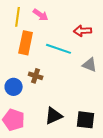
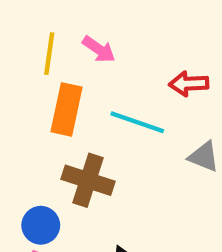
brown cross: (36, 76) -> (88, 180), size x1.6
blue circle: (14, 87) -> (41, 225), moved

